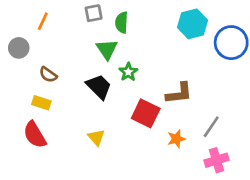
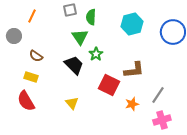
cyan hexagon: (192, 24) -> (132, 24), moved

